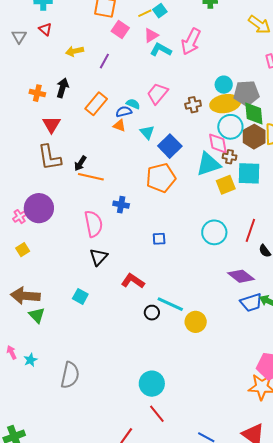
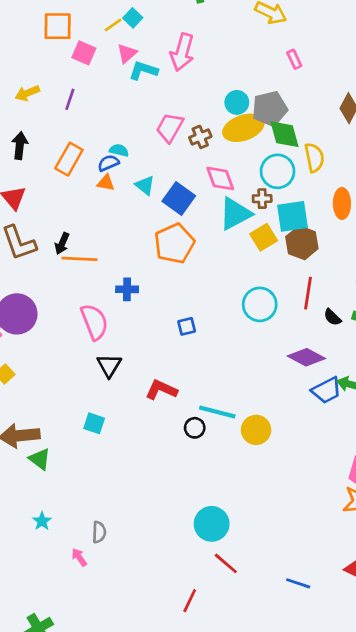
pink trapezoid: (157, 94) -> (170, 128), moved
cyan circle: (230, 127) -> (278, 171), moved
brown hexagon: (254, 137) -> (302, 243), moved
pink diamond: (218, 143) -> (220, 178), moved
pink arrow: (12, 352) -> (79, 557), moved
gray semicircle: (70, 375) -> (99, 532), size x0.6

